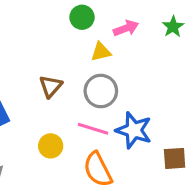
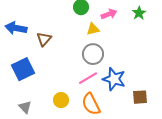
brown triangle: (51, 86) -> (44, 39), moved
pink line: (93, 129) -> (88, 78), turned -48
yellow circle: (51, 146) -> (61, 100), moved

